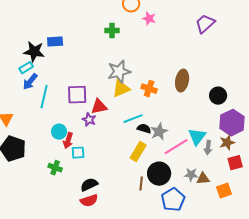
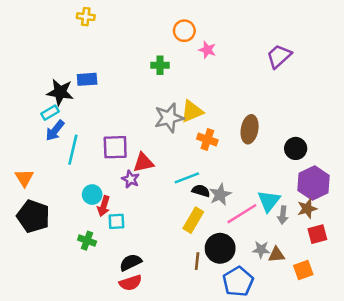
yellow triangle: (121, 89) -> (192, 111), moved

